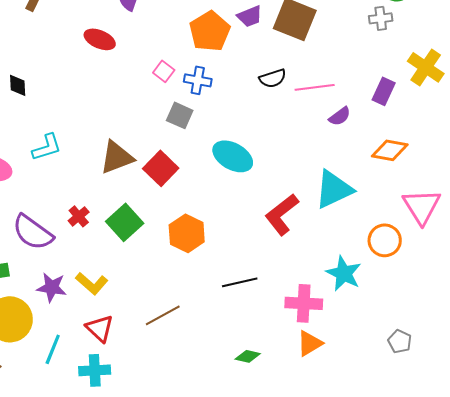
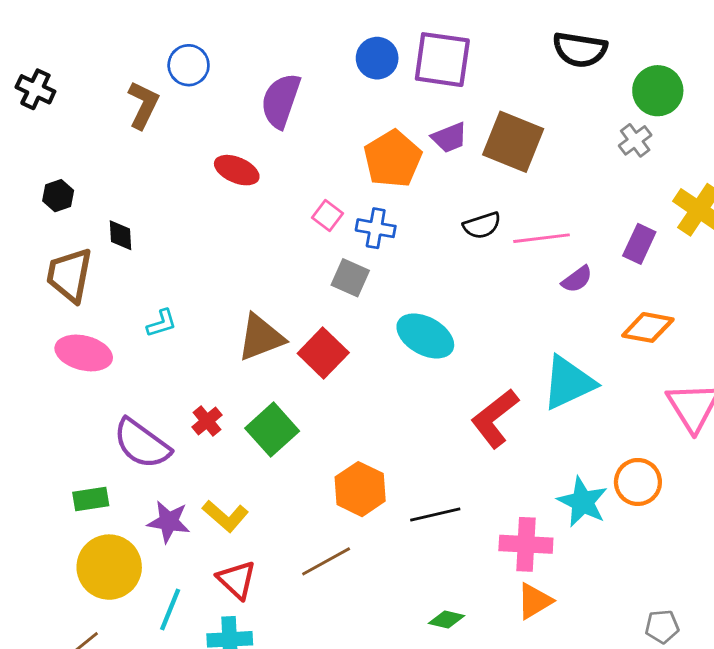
gray cross: (381, 18) -> (635, 140), turned -30
cyan L-shape: (47, 147) -> (162, 323), size x0.7
orange hexagon: (187, 233) -> (360, 489), moved
orange circle: (385, 240) -> (638, 482), moved
gray pentagon: (400, 341) -> (662, 627), moved, turned -30

